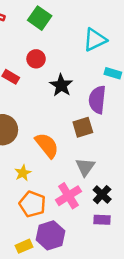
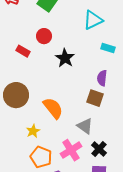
purple semicircle: (97, 100) -> (102, 78), moved, size x0.7
brown square: (83, 127) -> (95, 98), moved, turned 36
gray triangle: (85, 167) -> (85, 126), turned -30

